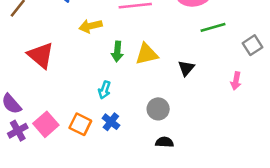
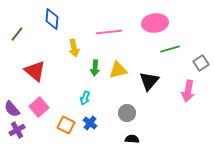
yellow arrow: (90, 26) -> (74, 48), turned -90
black triangle: (186, 68) -> (149, 81), size x1.5
pink arrow: (236, 81) -> (188, 91), size x1.5
pink square: (46, 124) -> (39, 107), moved

